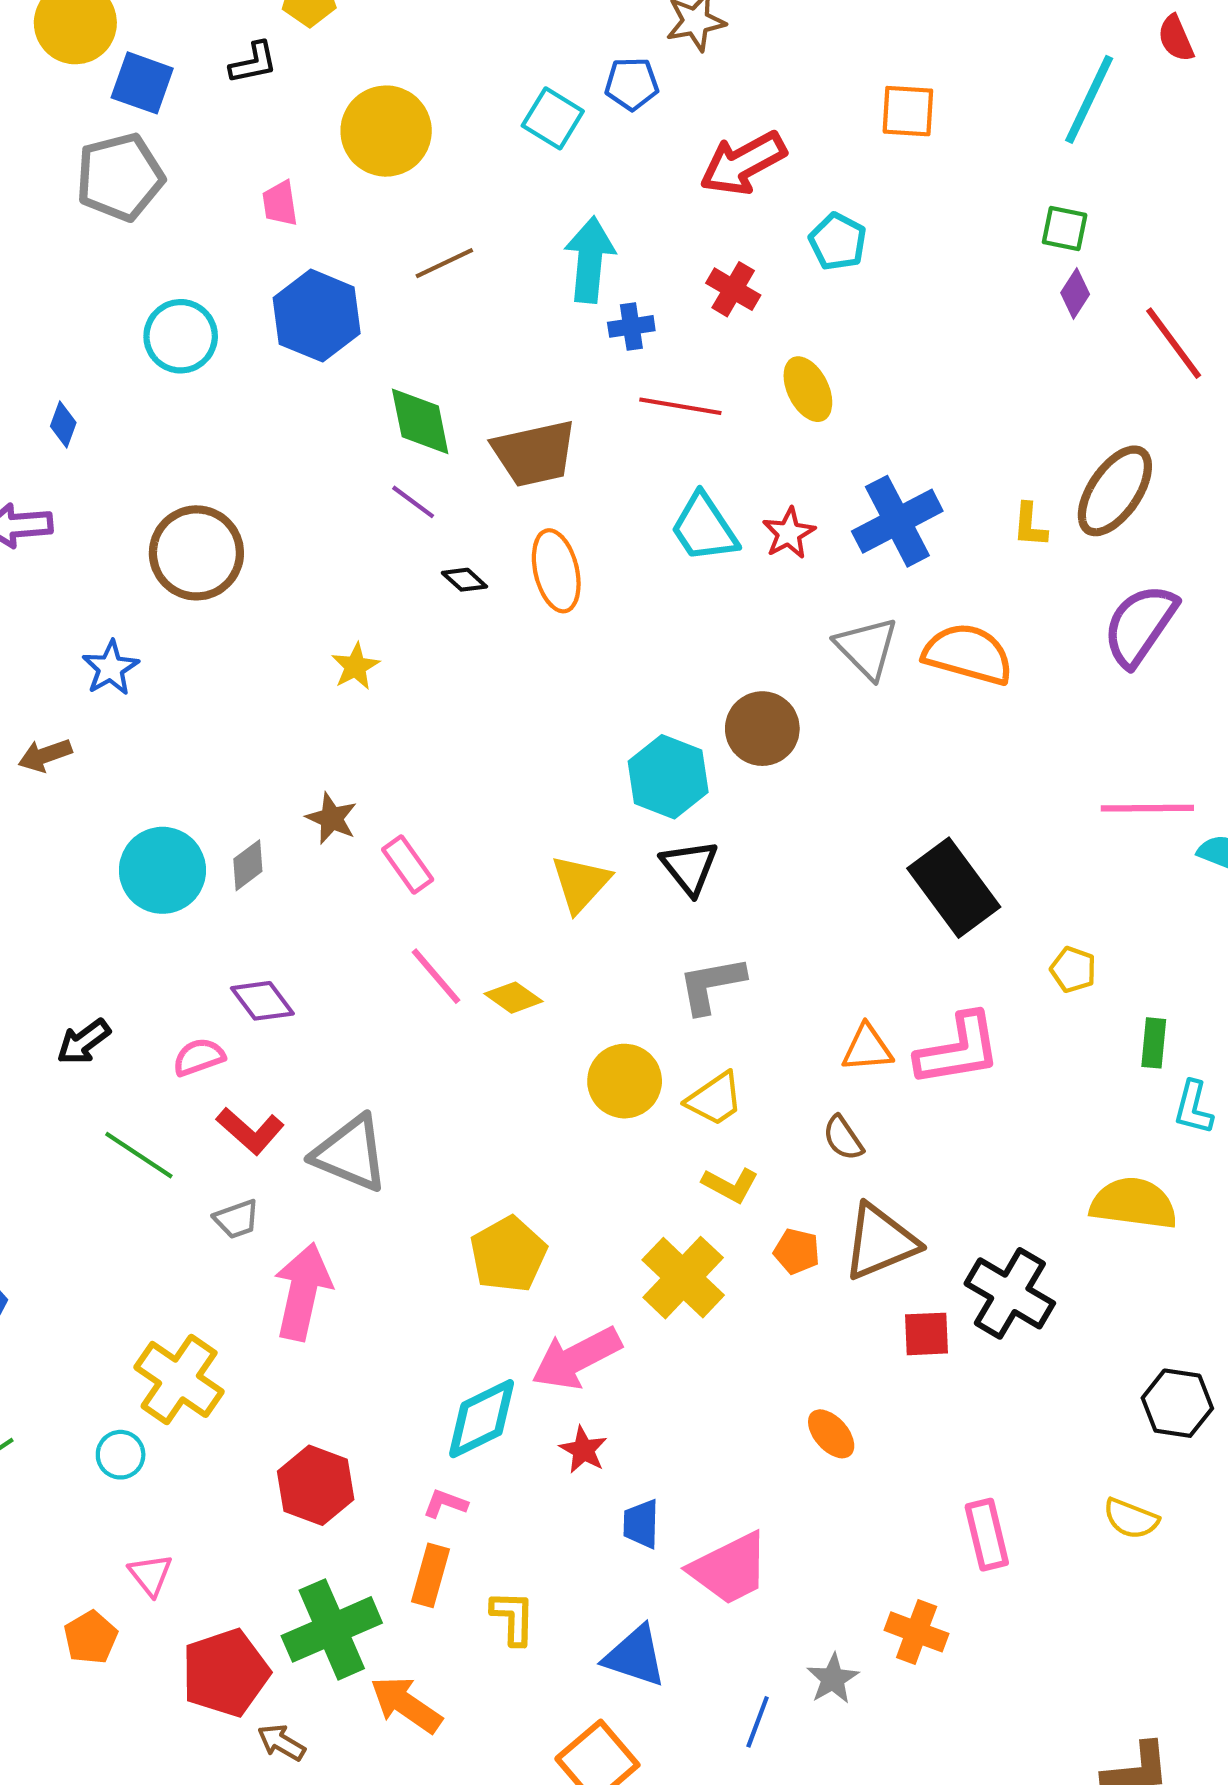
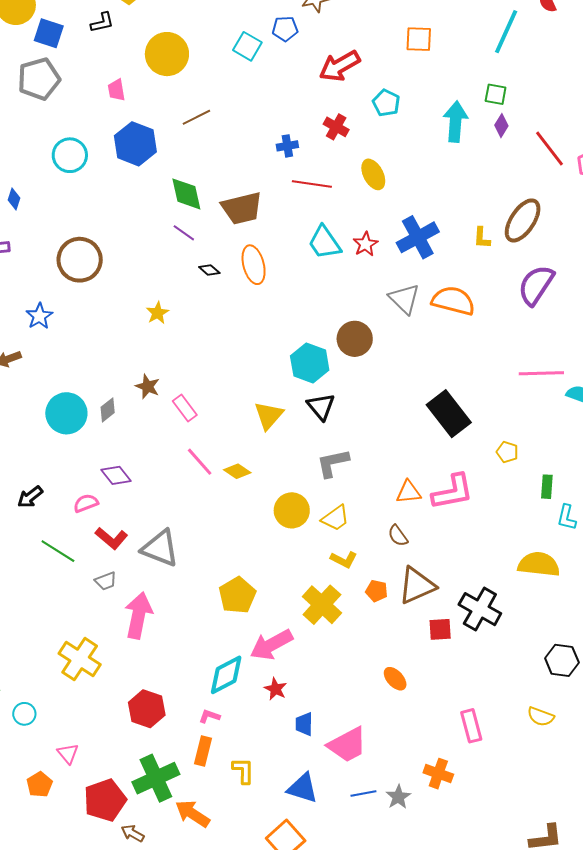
cyan arrow: (590, 260) -> (455, 122), moved
cyan circle: (121, 1455) -> (24, 714), moved
blue line: (758, 1722) -> (363, 794), moved, turned 60

